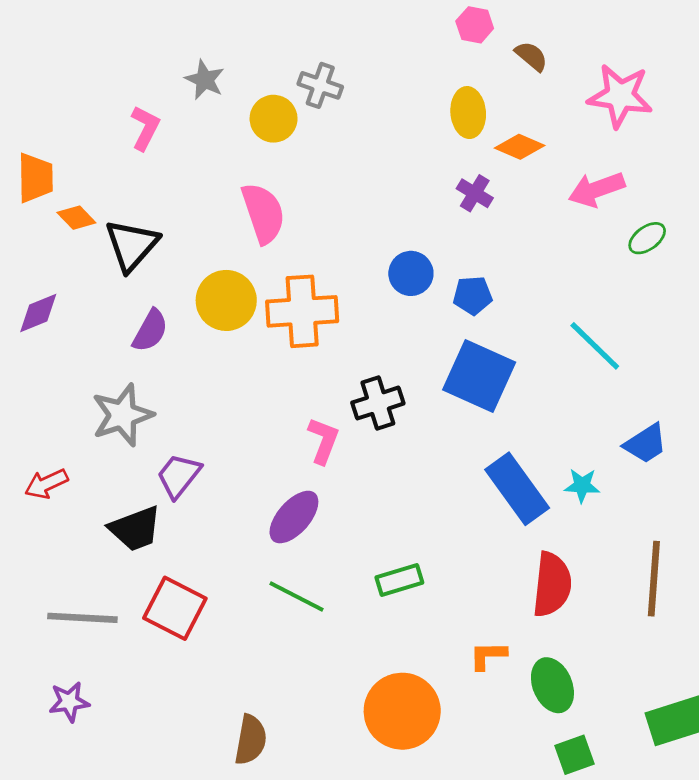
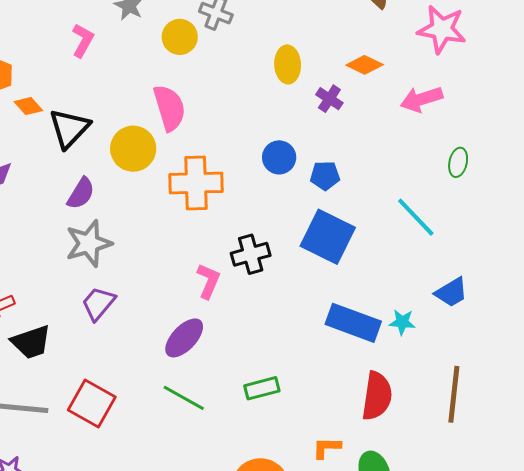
yellow ellipse: (468, 113) -> (288, 64), moved
green ellipse: (647, 238) -> (458, 162), moved, turned -44
yellow circle: (226, 300) -> (133, 149), moved
gray star: (122, 415) -> (89, 243), moved
blue rectangle: (517, 489) -> (353, 323), turned -36
black trapezoid: (135, 529) -> (31, 342), moved

